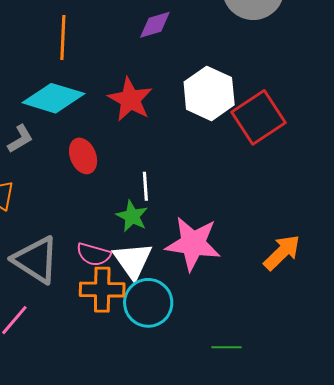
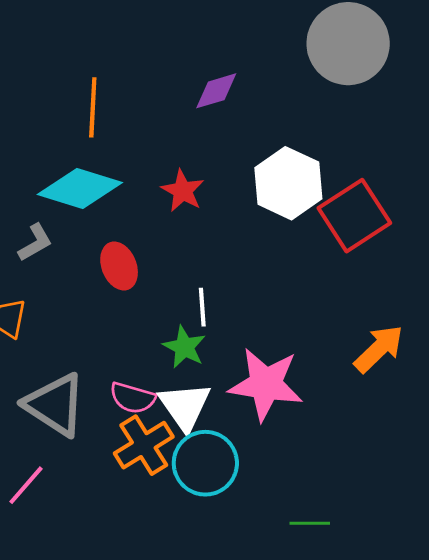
red star: (130, 99) -> (183, 191), size x0.7
orange arrow: (282, 252) -> (379, 349), moved
orange cross: (102, 290) -> (144, 445), turned -33

